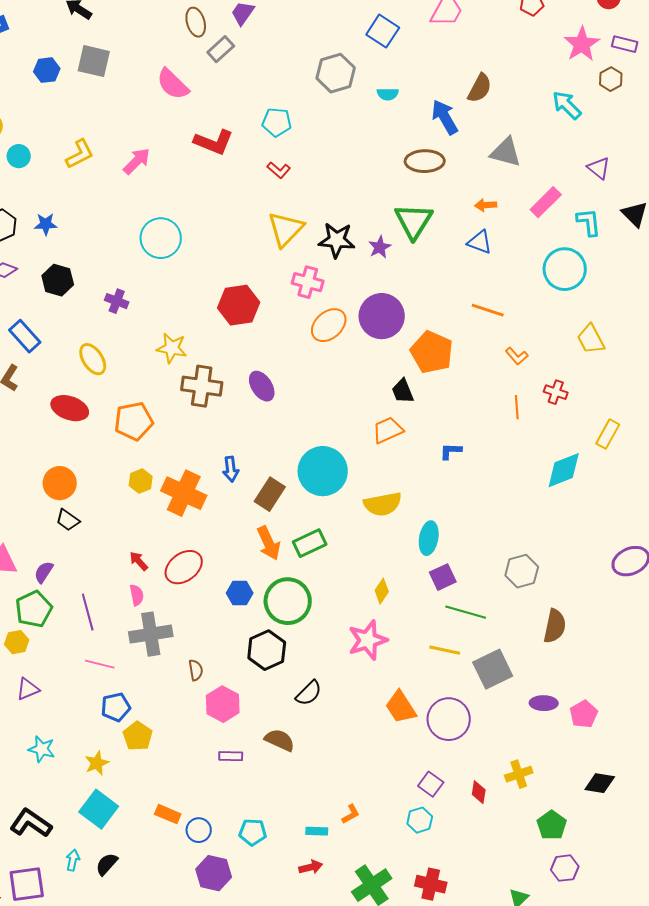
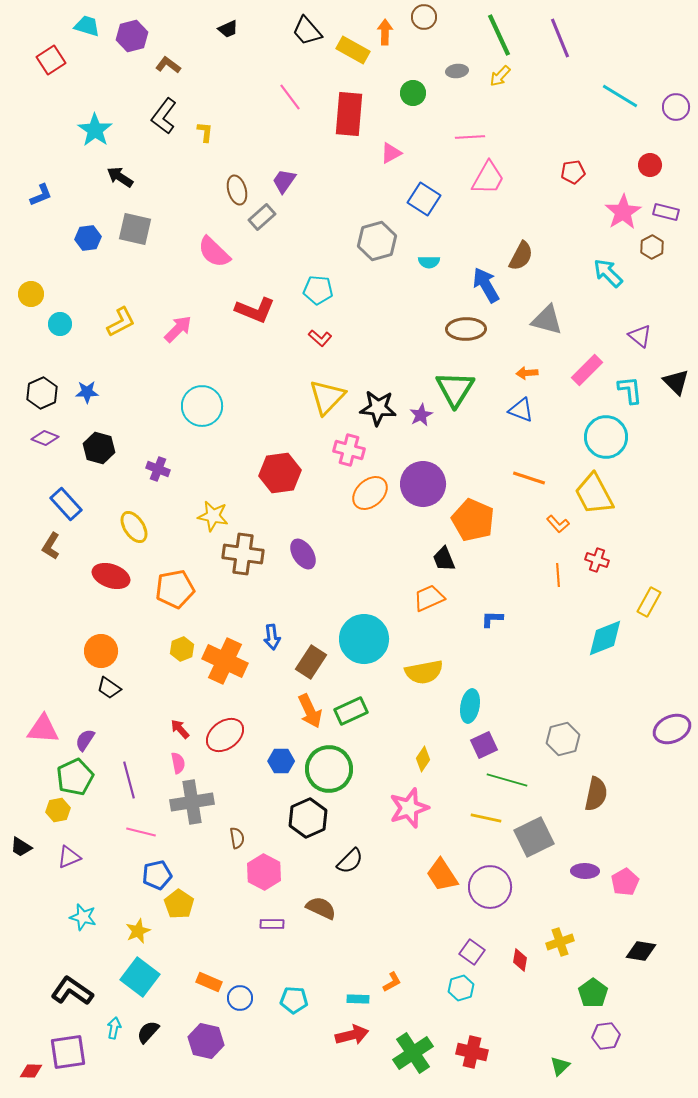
yellow trapezoid: (591, 339) -> (594, 494), moved, size x1.4
red arrow: (311, 867) -> (352, 1035), size x1.4
purple hexagon: (214, 873) -> (206, 1041), moved

